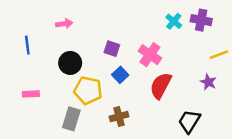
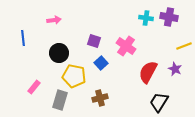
cyan cross: (174, 21) -> (146, 18), turned -32
red semicircle: (161, 86) -> (148, 72), moved
pink rectangle: (31, 94) -> (34, 87), moved, turned -48

